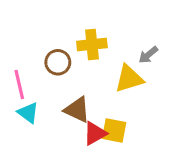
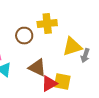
gray arrow: (148, 55) -> (85, 56), moved, turned -32

